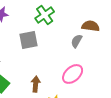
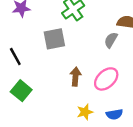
brown arrow: (36, 84) -> (76, 77), moved

